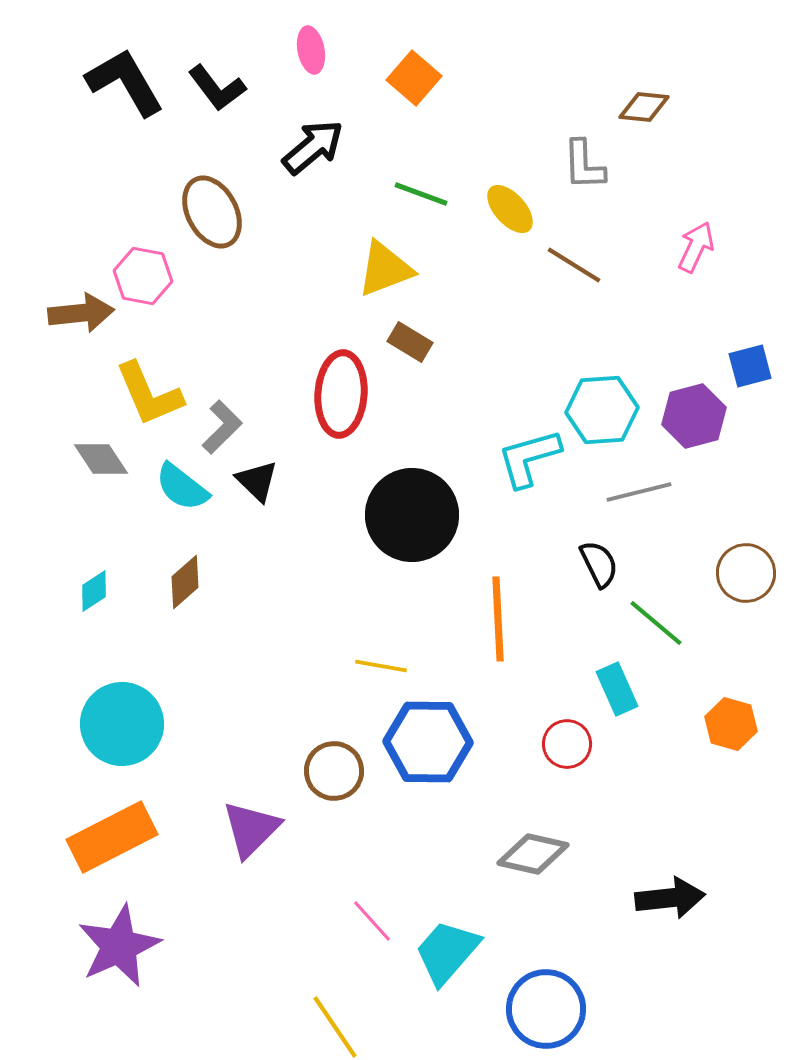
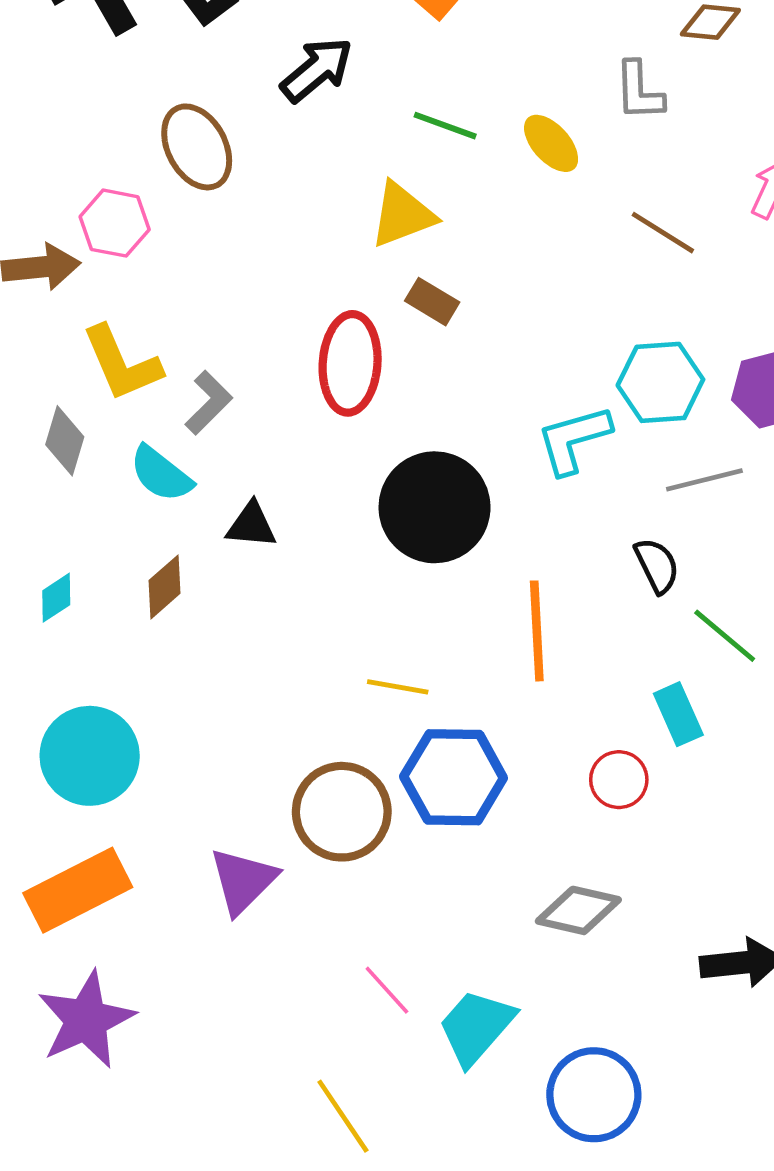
brown line: (574, 265) -> (663, 233), moved
gray diamond: (101, 459) -> (65, 441), turned 50
black triangle: (257, 481) -> (251, 525), moved, turned -39
brown circle: (334, 771) -> (342, 812), size x1.4

